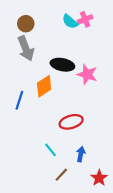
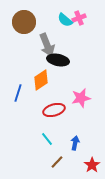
brown circle: (26, 24) -> (24, 22), size x1.5
gray arrow: (26, 48) -> (47, 45), moved
pink star: (87, 74) -> (81, 98), moved, turned -30
red ellipse: (71, 122) -> (54, 110), moved

